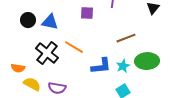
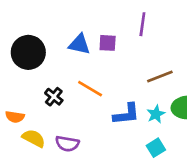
black circle: (28, 20) -> (28, 52), size x1.6
blue triangle: (50, 22) -> (79, 44), moved
black cross: (47, 53) -> (54, 97), size x0.6

